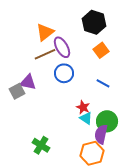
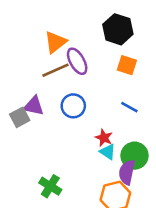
orange square: (101, 50) -> (127, 65), turned -35
blue circle: (64, 73) -> (73, 106), moved

